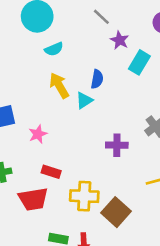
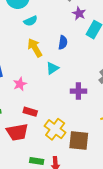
cyan triangle: (84, 100) -> (52, 68), moved
yellow cross: (84, 196) -> (55, 129), turned 35
brown square: (116, 212) -> (79, 141), turned -35

